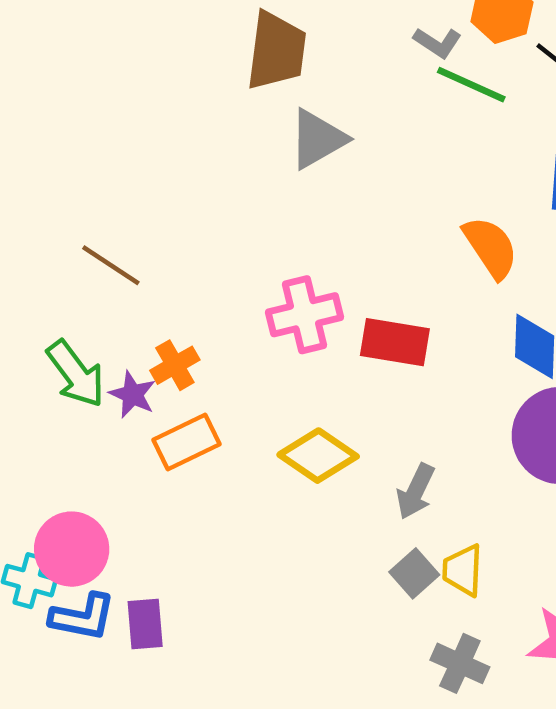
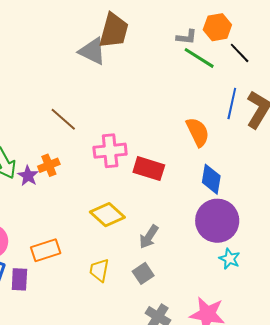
gray L-shape: (438, 43) -> (187, 37), turned -35
gray triangle: (318, 139) -> (92, 51), moved, turned 48
brown line: (111, 265) -> (63, 119), moved
orange rectangle: (186, 442) -> (46, 250), moved
yellow trapezoid: (463, 570) -> (99, 270), moved

